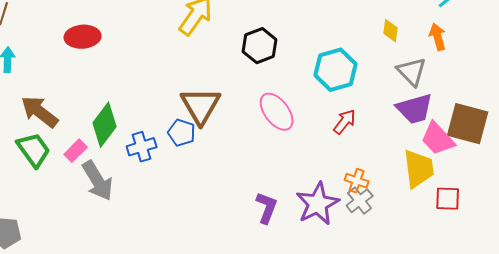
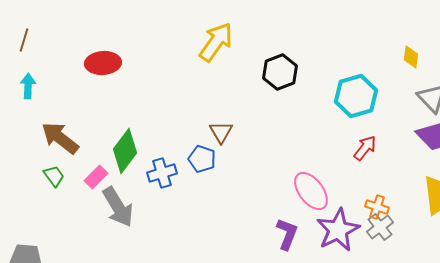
brown triangle: (201, 106) -> (221, 132), size x0.6
pink ellipse: (277, 112) -> (311, 191), moved
green trapezoid: (34, 150) -> (54, 176), size x0.6

